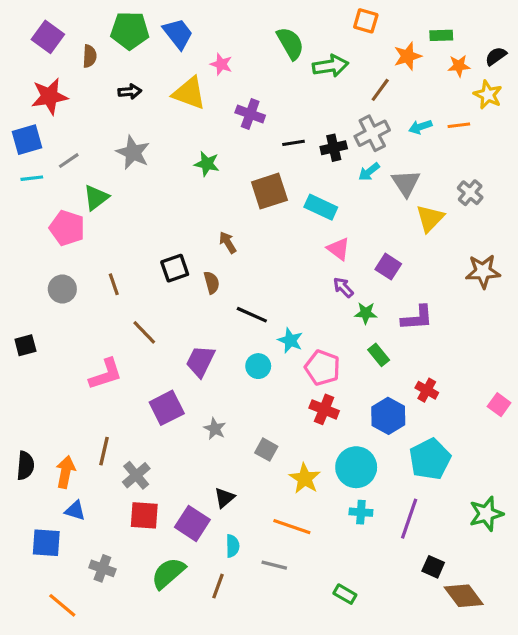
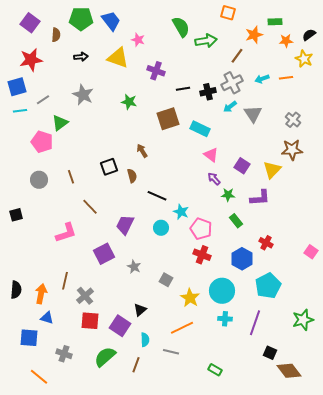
yellow triangle: (430, 218) -> (272, 170), moved
brown star: (483, 271) -> (292, 150), moved
orange line: (292, 527) -> (182, 328), turned -45

